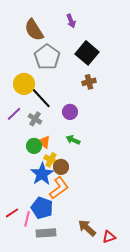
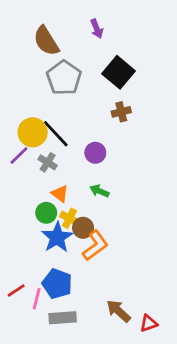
yellow circle: (24, 84) -> (33, 132), moved
green circle: (34, 146) -> (46, 213), moved
orange L-shape: (59, 188) -> (95, 246), moved

